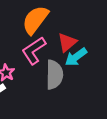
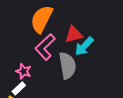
red triangle: (67, 42) -> (74, 34), turned 36

